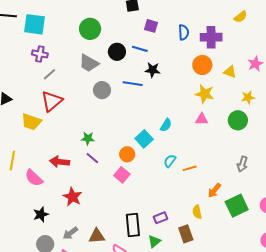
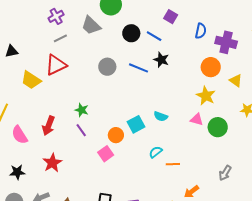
purple cross: (40, 54) -> (56, 16), turned 35
gray trapezoid: (89, 63) -> (91, 25), moved
green circle: (238, 120) -> (218, 127), moved
cyan semicircle: (166, 125) -> (161, 116), turned 64
red arrow: (60, 162) -> (49, 126), turned -90

